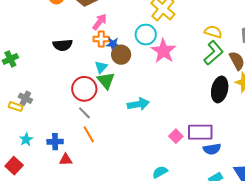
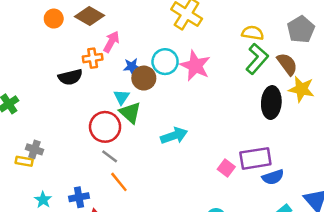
cyan circle: (146, 35) -> (165, 62), moved
orange cross: (101, 39) -> (93, 58), moved

